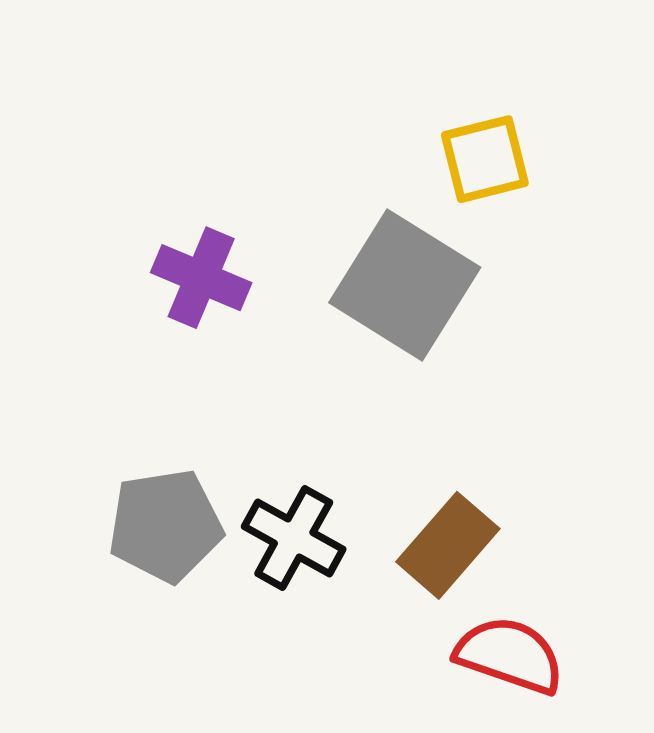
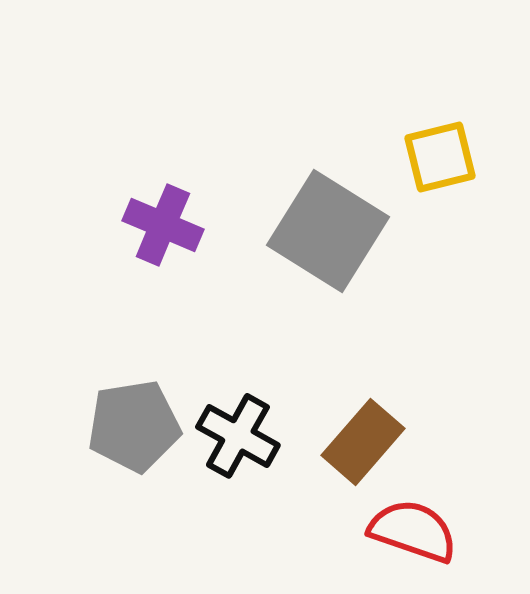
yellow square: (485, 159) -> (440, 157), moved

